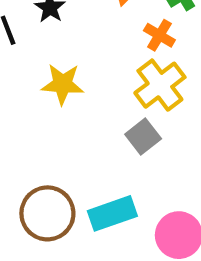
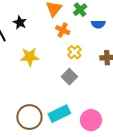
orange cross: (159, 35) -> (63, 30), moved
yellow cross: (160, 85) -> (74, 52), size x0.6

